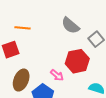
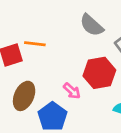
orange line: (22, 28) -> (35, 44), moved

